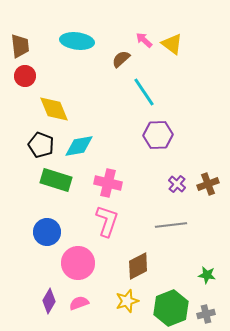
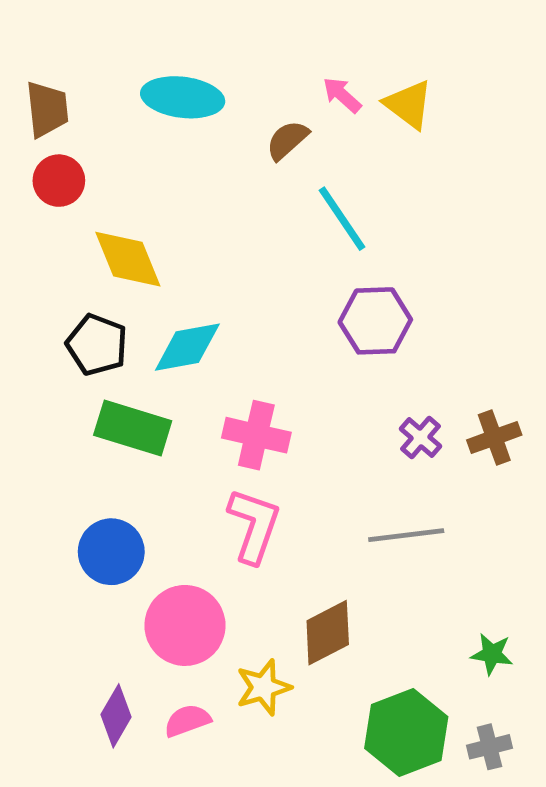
yellow star: (127, 301) -> (263, 687), moved

